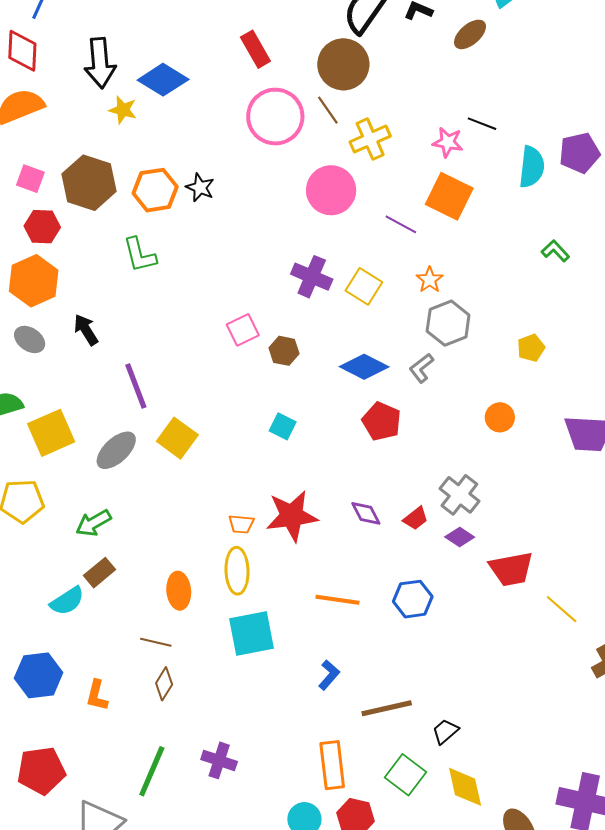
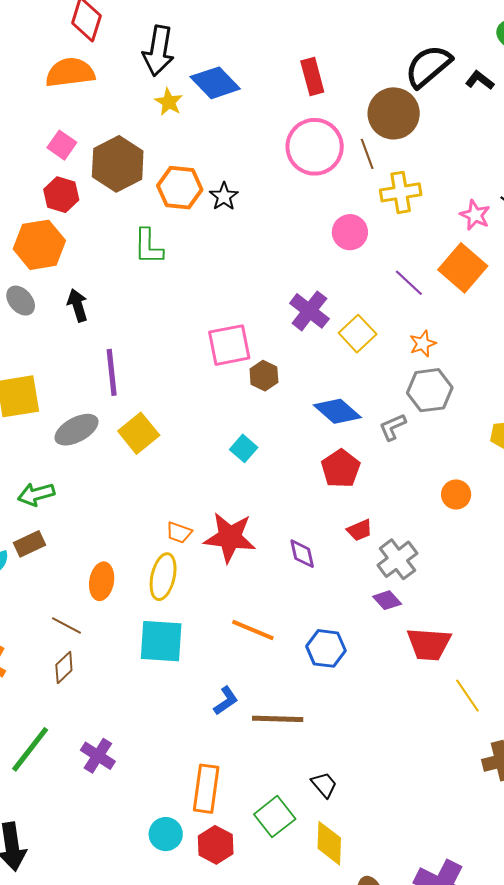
pink circle: (331, 190) -> (350, 232), size x0.7
pink square: (243, 330) -> (229, 345), size x1.4
red trapezoid: (416, 518) -> (359, 530), moved
brown line: (387, 708) -> (278, 719), moved
black trapezoid: (445, 731) -> (324, 785), turned 76

